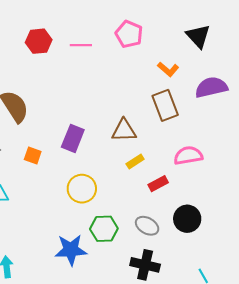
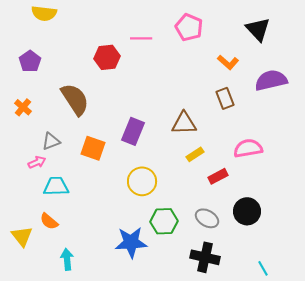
red hexagon: (39, 41) -> (107, 57), moved
brown rectangle: (165, 105) -> (225, 98), size x0.7
orange square: (33, 156) -> (93, 148), size x1.4

